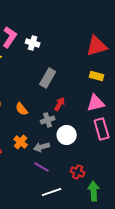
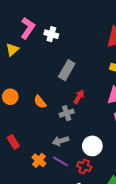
white circle: (67, 135) -> (92, 146), moved
orange cross: (21, 142) -> (39, 160), moved
red cross: (78, 172) -> (84, 166), moved

